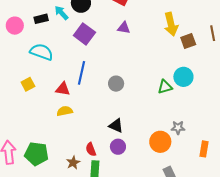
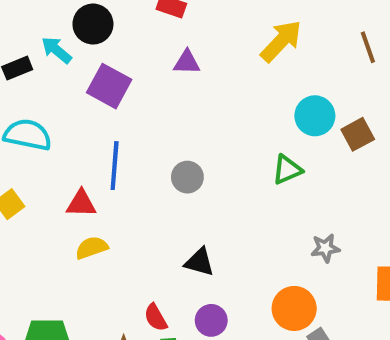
yellow arrow: (171, 24) -> (281, 41), turned -115
brown square: (188, 41) -> (358, 134), moved
cyan circle: (183, 77) -> (315, 116), moved
orange circle: (160, 142) -> (294, 308), moved
purple circle: (118, 147) -> (211, 320), moved

